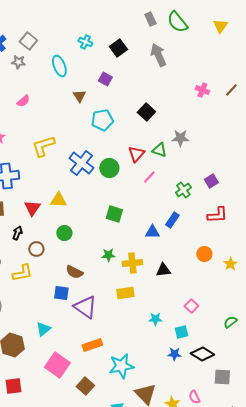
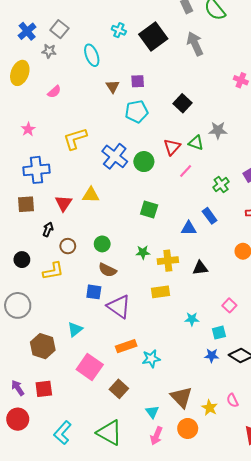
black square: (118, 48) -> (153, 36), size x1.5
purple square: (105, 79) -> (138, 81), moved, turned -32
blue rectangle: (172, 220) -> (210, 216), turned -70
green circle: (64, 233) -> (102, 244), moved
cyan star: (121, 366) -> (151, 359), moved, size x0.7

